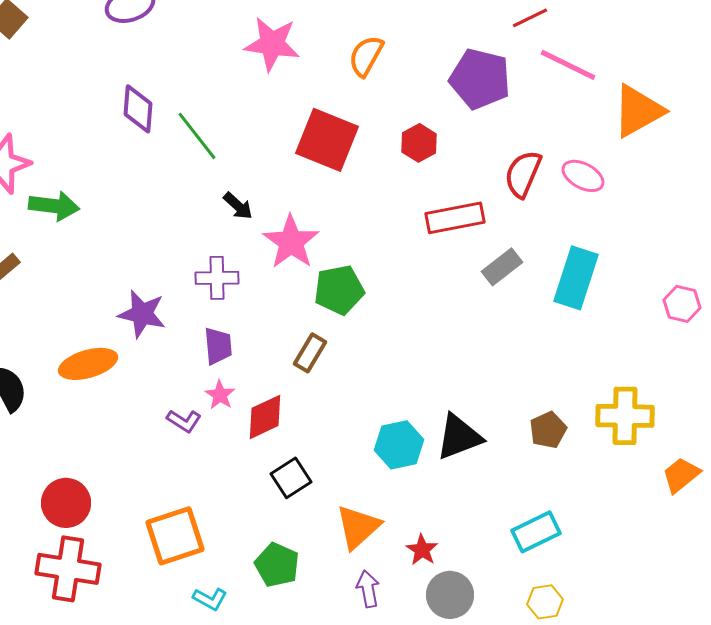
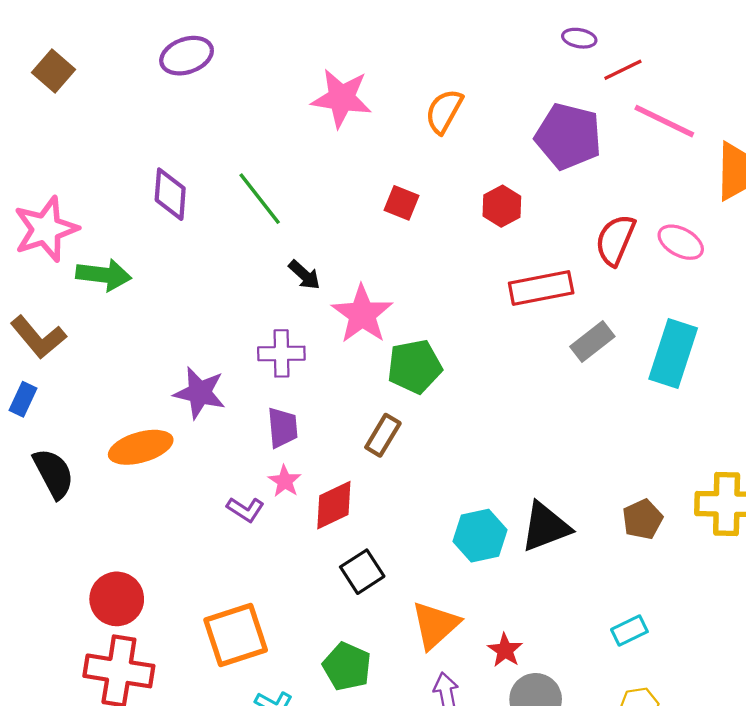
purple diamond: (138, 109) -> (170, 194), moved
red square: (327, 140) -> (401, 203), size x0.5
cyan rectangle: (536, 532) -> (629, 631), size x0.7

